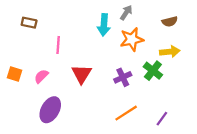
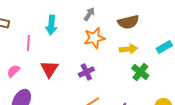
brown semicircle: (170, 22) -> (128, 22), size x1.5
cyan arrow: (104, 25) -> (51, 25), moved
green cross: (153, 71) -> (140, 72), moved

